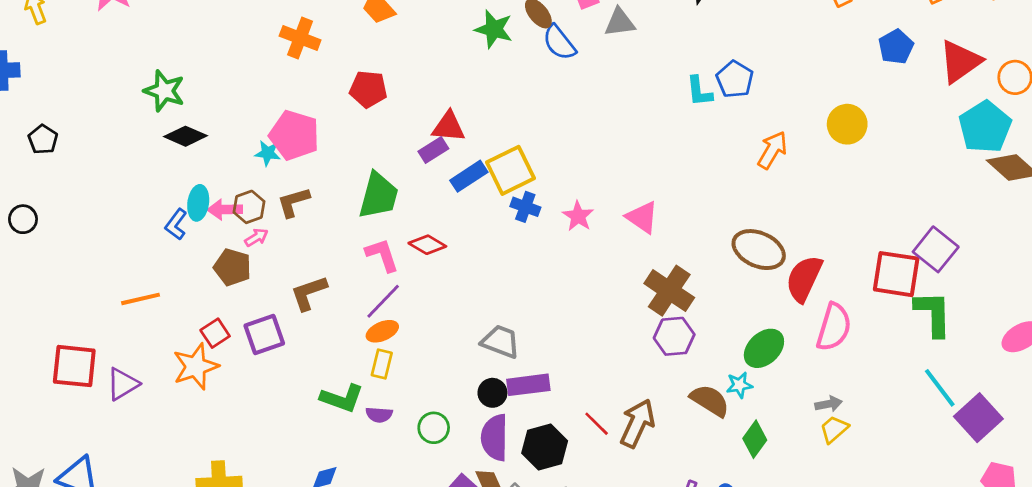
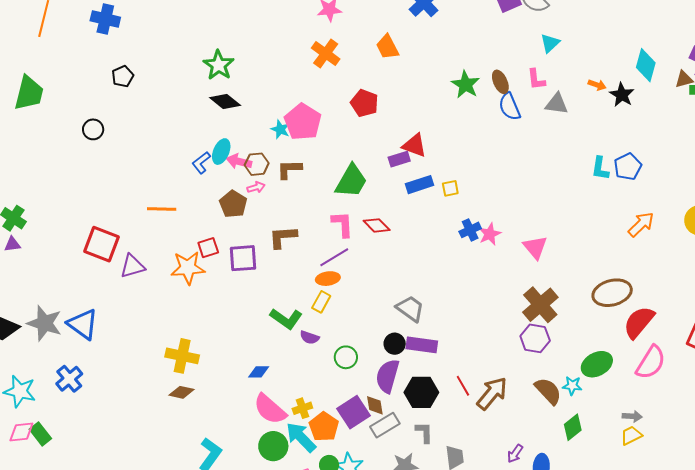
yellow square: (510, 170) -> (450, 188), size x0.5
blue cross: (525, 207) -> (470, 230), moved, turned 30
brown ellipse: (759, 250) -> (612, 293), turned -54

